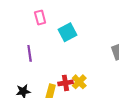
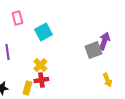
yellow cross: (79, 82) -> (40, 65), moved

